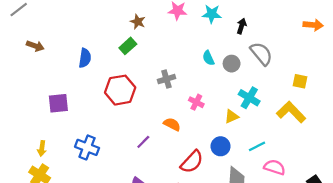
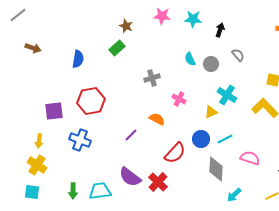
gray semicircle: (261, 54) -> (238, 55), size x0.6
red hexagon: (120, 90) -> (91, 101), moved
purple square: (58, 103) -> (54, 111), moved
cyan line: (257, 146) -> (225, 139), moved

